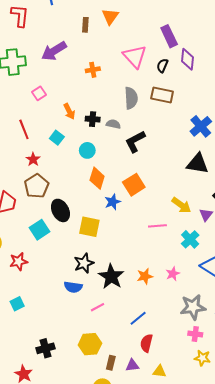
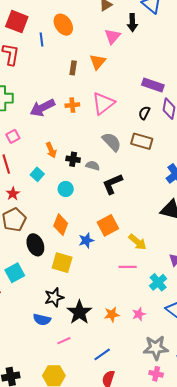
purple rectangle: (169, 36) -> (153, 85), turned -50
purple arrow: (54, 51) -> (42, 108), moved
pink triangle: (135, 57) -> (103, 103), moved, turned 30
orange cross: (93, 70) -> (72, 105), moved
pink square: (39, 93) -> (13, 136), moved
gray semicircle: (131, 98) -> (112, 142), turned -45
orange diamond: (97, 178) -> (61, 225), moved
yellow arrow: (181, 205) -> (138, 242), moved
cyan square: (40, 230) -> (15, 273), moved

